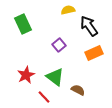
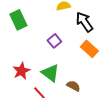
orange rectangle: (94, 53) -> (89, 49), turned 66

